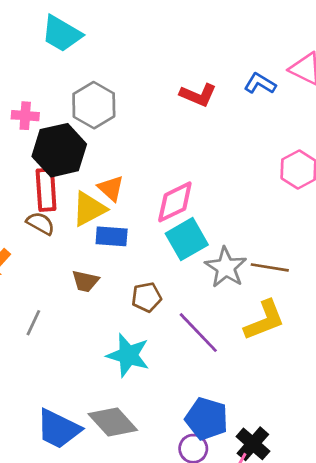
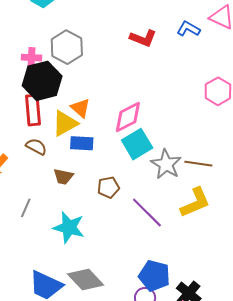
pink cross: (25, 116) -> (31, 58), moved
brown semicircle: (40, 223) -> (36, 147), moved
cyan star: (128, 355) -> (69, 227), moved

